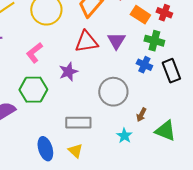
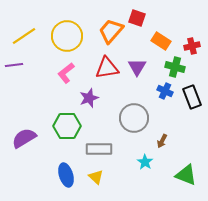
red cross: (164, 13) -> (192, 46), moved, turned -35
pink L-shape: (34, 53) -> (66, 73), moved
green hexagon: (33, 90) -> (67, 126), moved
green triangle: (165, 131) -> (186, 175), moved

